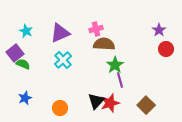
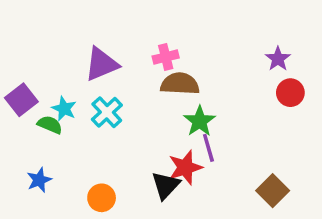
cyan star: (26, 31) -> (64, 109), moved
green semicircle: (23, 64) -> (50, 125), moved
red star: (110, 103) -> (185, 167), moved
brown square: (146, 105) -> (273, 191), moved

